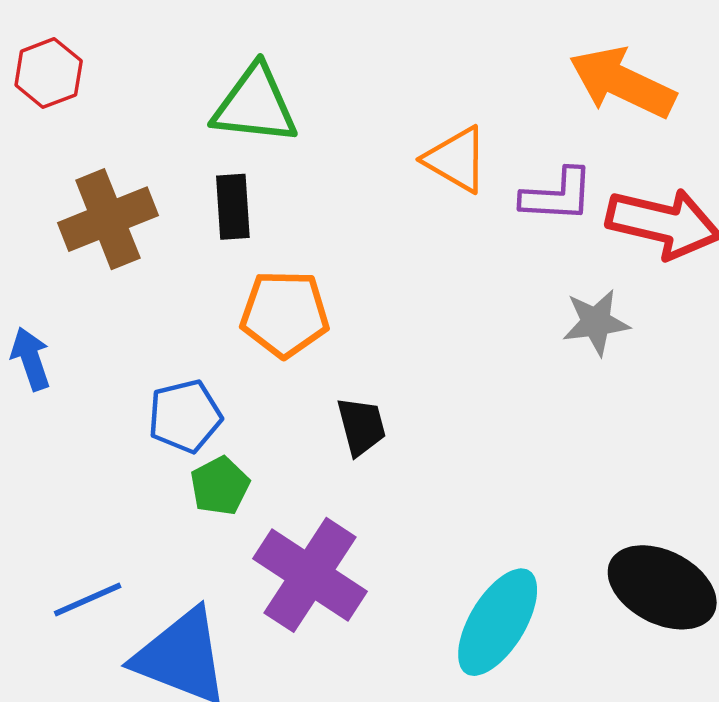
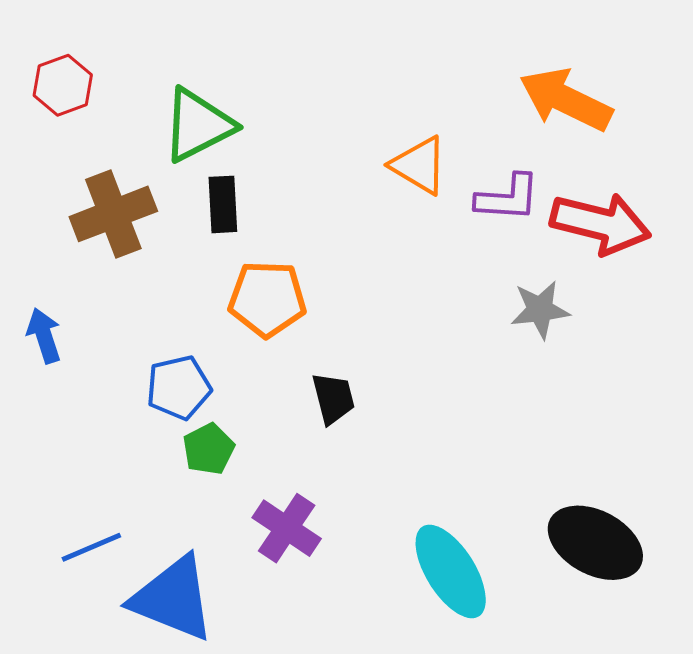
green triangle: (255, 105) -> (198, 125), moved, turned -34
purple cross: (310, 575) -> (287, 528), size x0.7
cyan ellipse: (498, 622) -> (451, 571), turned -64

